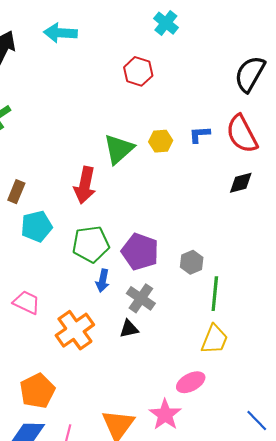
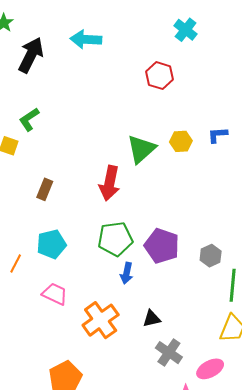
cyan pentagon: (37, 226) -> (51, 244), moved
gray cross: (141, 298) -> (169, 353), moved

